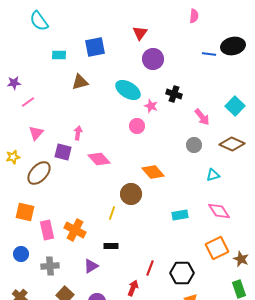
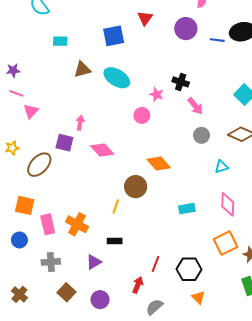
blue square: (95, 47) -> (114, 36), moved
purple circle: (153, 59) -> (186, 29), moved
cyan ellipse: (128, 90) -> (117, 78), moved
pink line: (28, 102) -> (16, 93), moved, turned 56
pink arrow: (202, 117) -> (195, 106), moved
pink triangle: (36, 133) -> (31, 111), moved
pink diamond: (219, 211) -> (228, 204), turned 35
blue circle: (21, 254) -> (19, 240), moved

